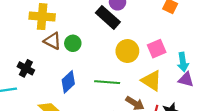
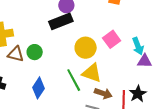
black rectangle: (108, 17) -> (61, 21), turned -50
yellow triangle: (151, 81) -> (92, 73), moved
green line: (107, 82) -> (74, 80), turned 70

